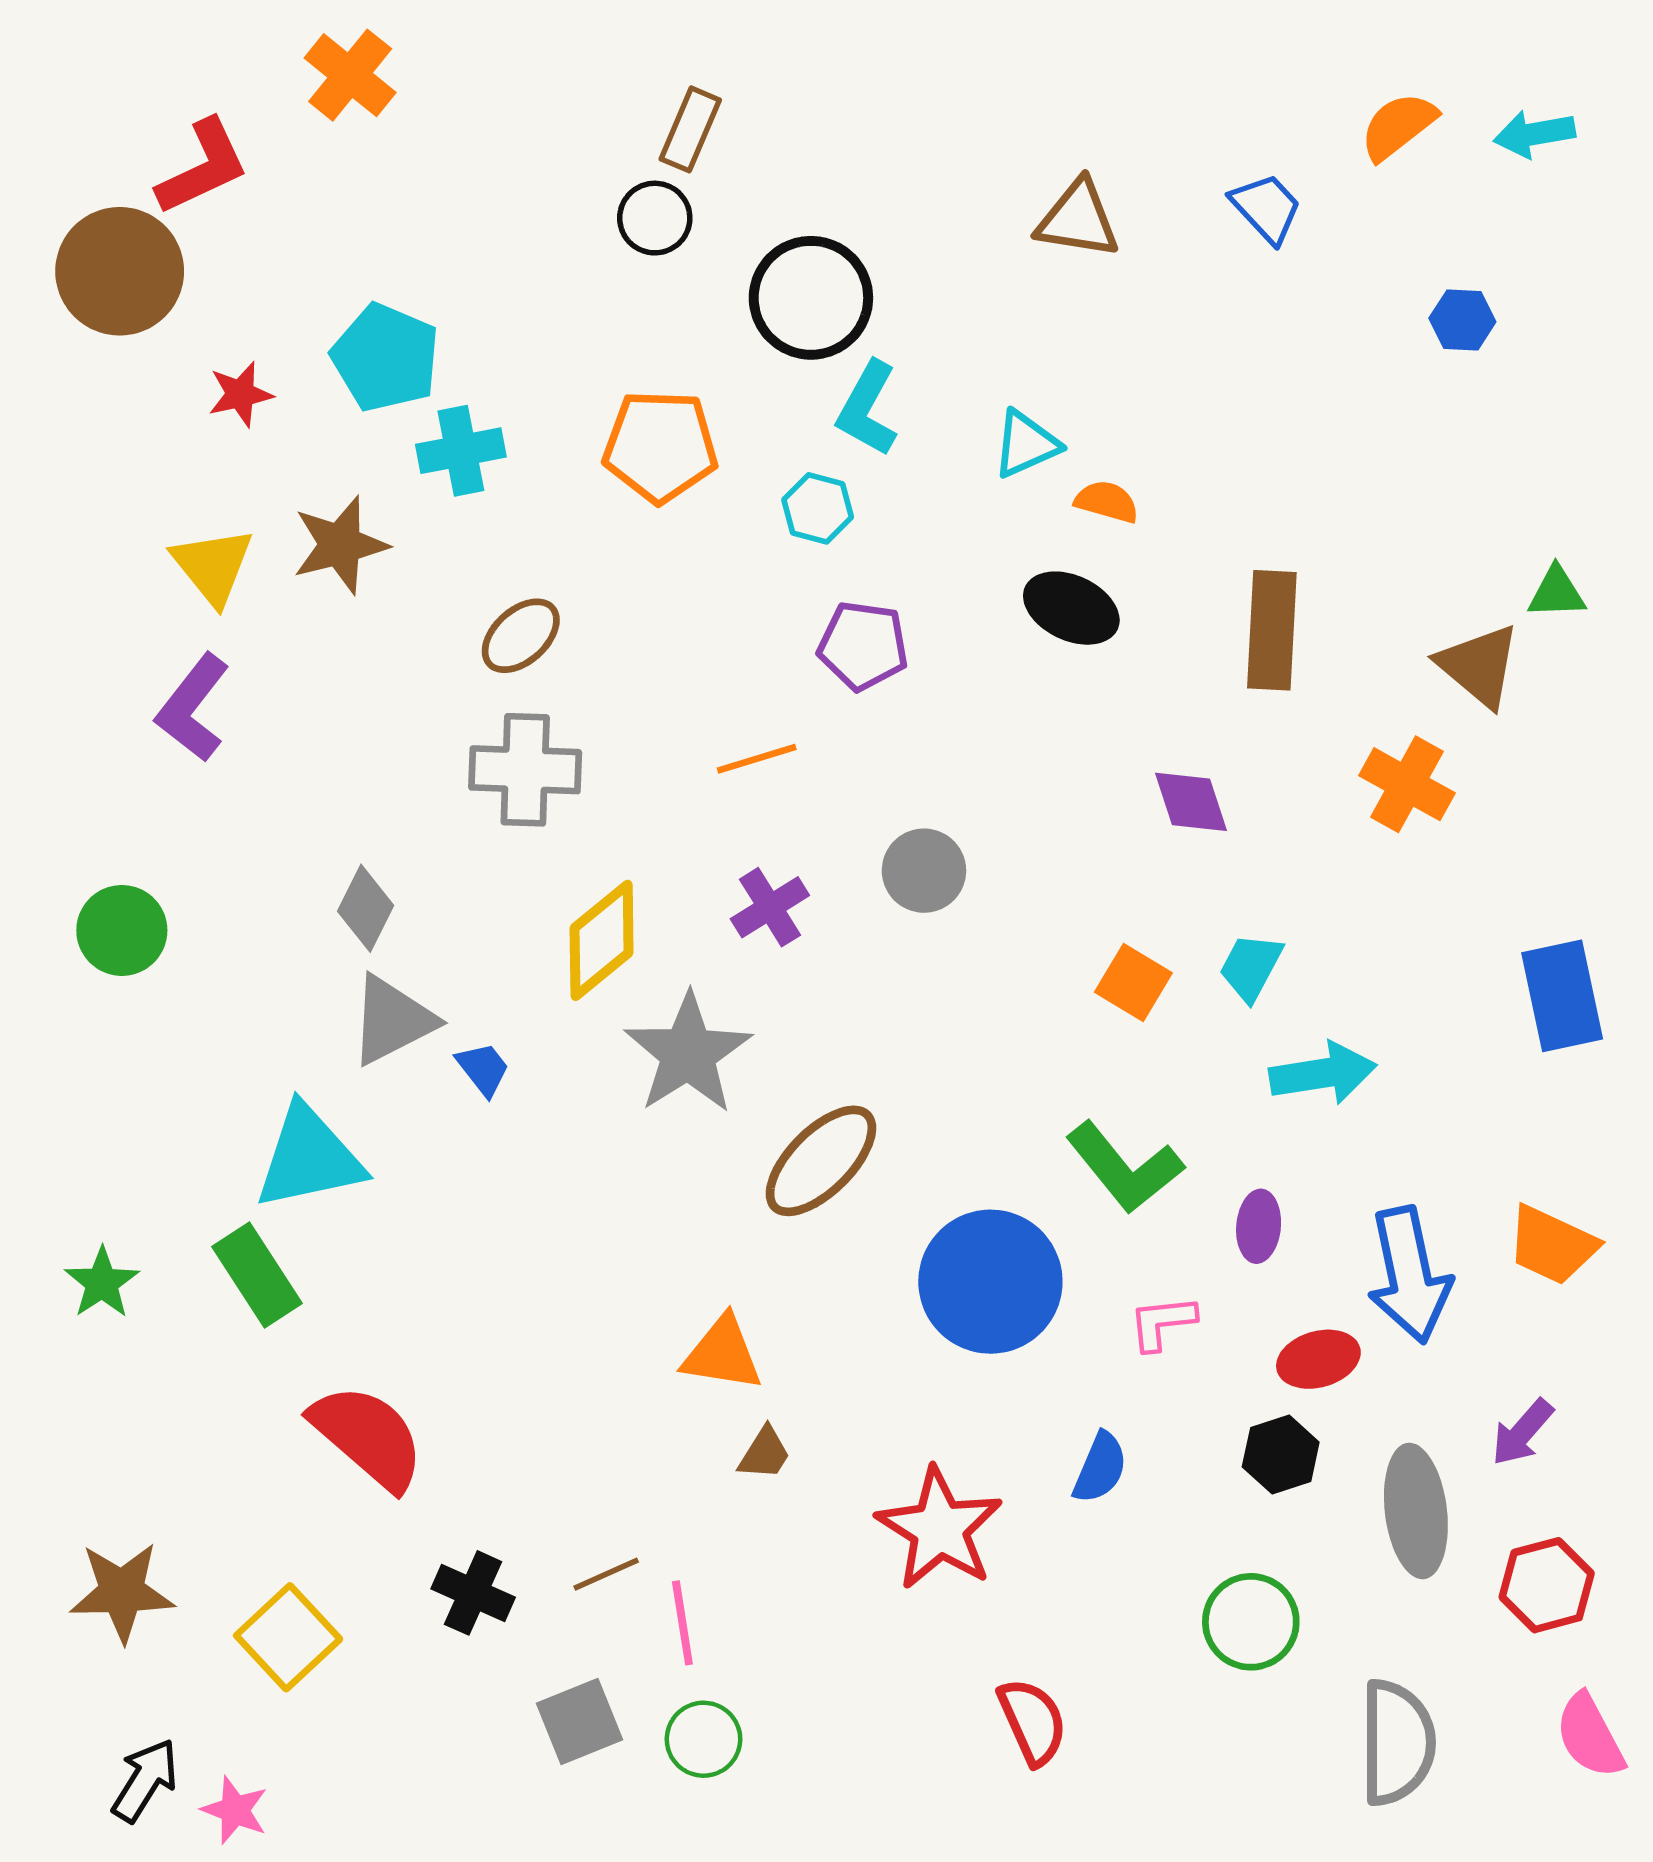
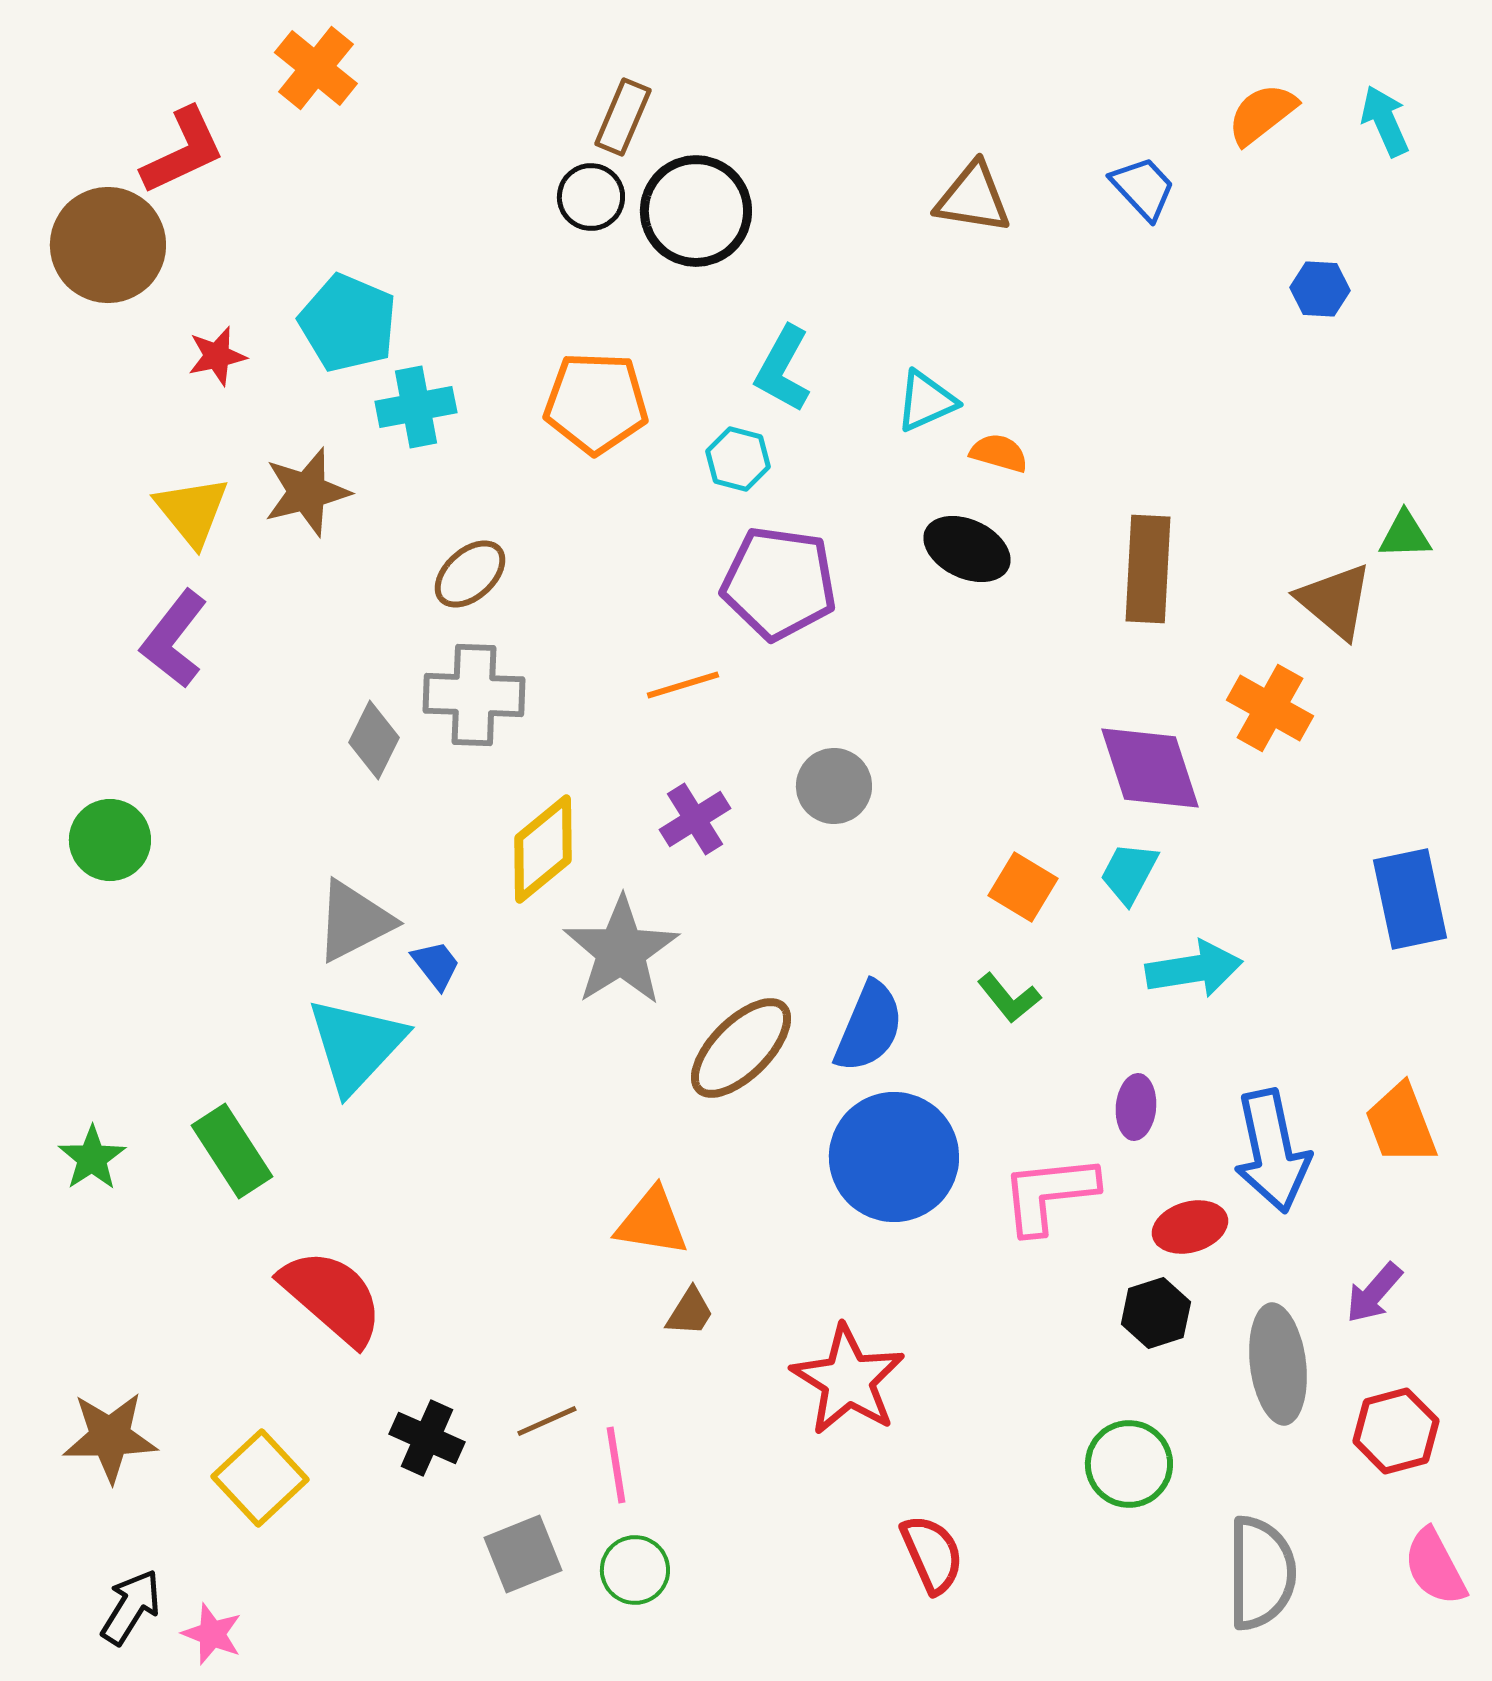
cyan arrow: (1534, 134) -> (1385, 121), turned 76
black circle: (811, 298) -> (696, 211), moved
purple pentagon: (863, 646) -> (779, 583), size x1.4
purple diamond: (1191, 802) -> (1150, 768), moved, size x1.5
gray diamond: (366, 908) -> (374, 740), moved
cyan triangle: (309, 1158) -> (356, 1045), moved, turned -35
green L-shape: (1125, 1168) -> (1009, 998), moved, size x0.6
orange trapezoid: (1552, 1245) -> (1401, 1124), turned 44
pink L-shape: (1162, 1323) -> (1049, 1194), size x1.6
blue semicircle: (1100, 1468) -> (869, 1027), moved, size x1.4

